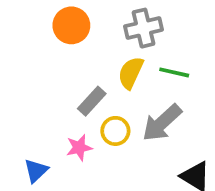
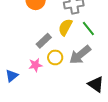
green line: (174, 72) -> (88, 29), turned 35

